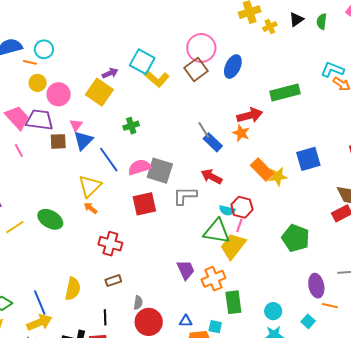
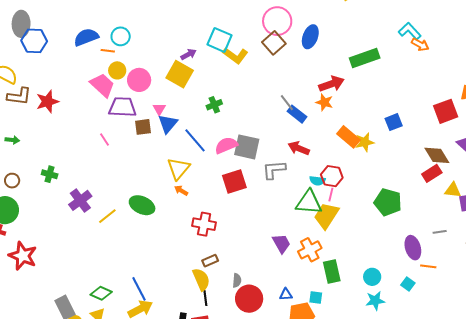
cyan L-shape: (332, 70) -> (410, 31), turned 30
pink trapezoid: (17, 118) -> (102, 85), moved
blue square: (308, 159) -> (394, 122), size x0.7
yellow semicircle: (73, 289) -> (201, 279), moved, turned -30

